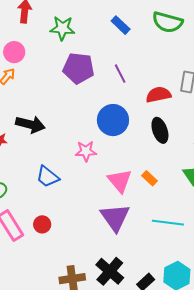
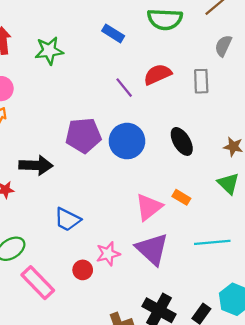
purple pentagon: (79, 68) -> (83, 135), moved
red semicircle: (158, 95) -> (158, 74), moved
pink star: (86, 151) -> (108, 254), moved
pink triangle: (120, 181) -> (149, 207), turned 44
red circle: (42, 224) -> (83, 270), moved

